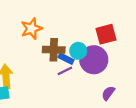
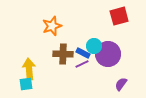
red square: (106, 34) -> (119, 16), moved
brown cross: (54, 50) -> (63, 54), moved

